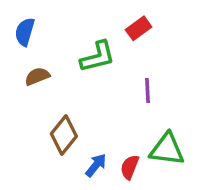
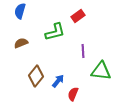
blue semicircle: (25, 32) -> (20, 11), moved
green triangle: (167, 149) -> (101, 71), moved
blue arrow: (96, 165) -> (58, 81), moved

